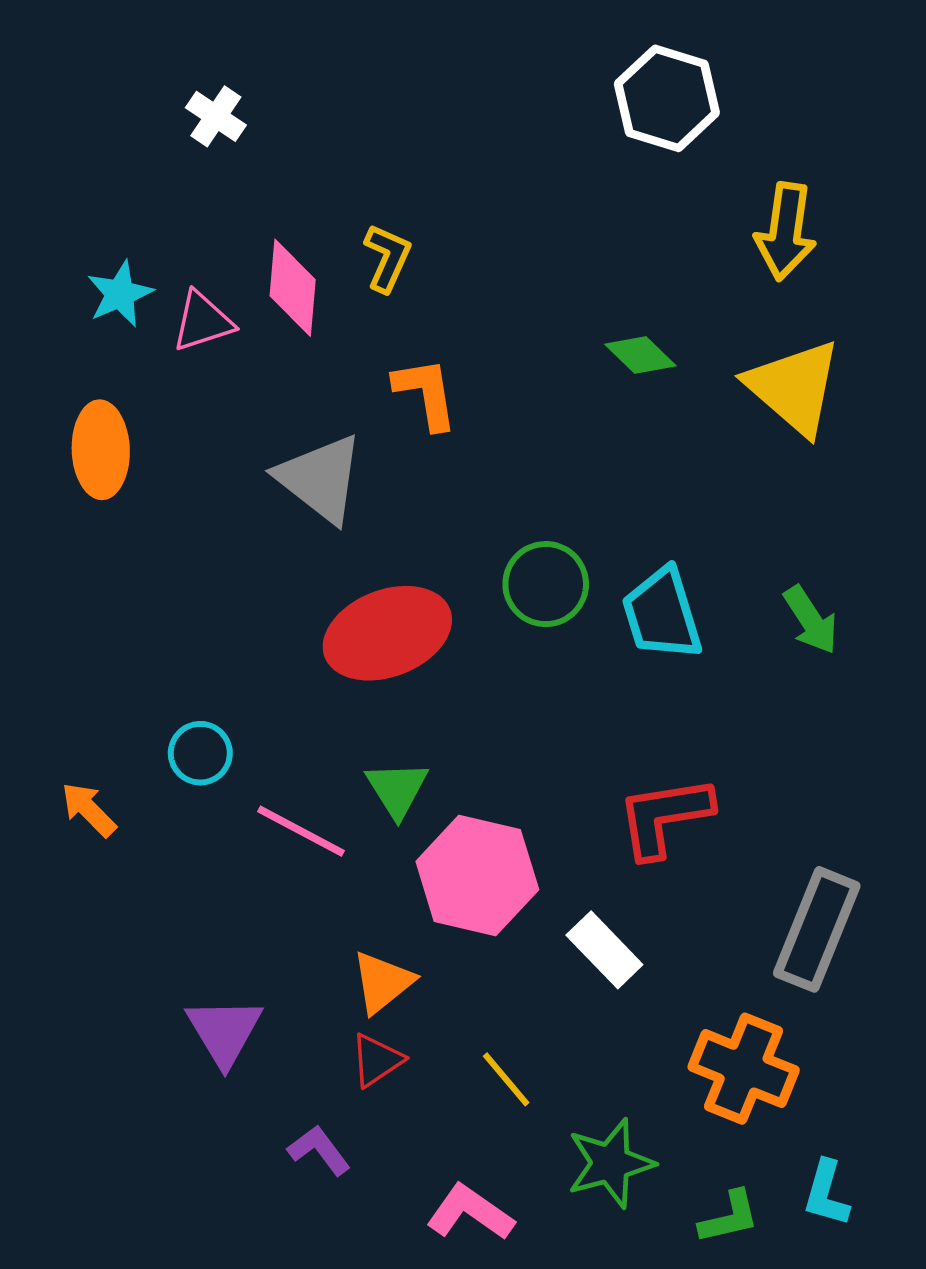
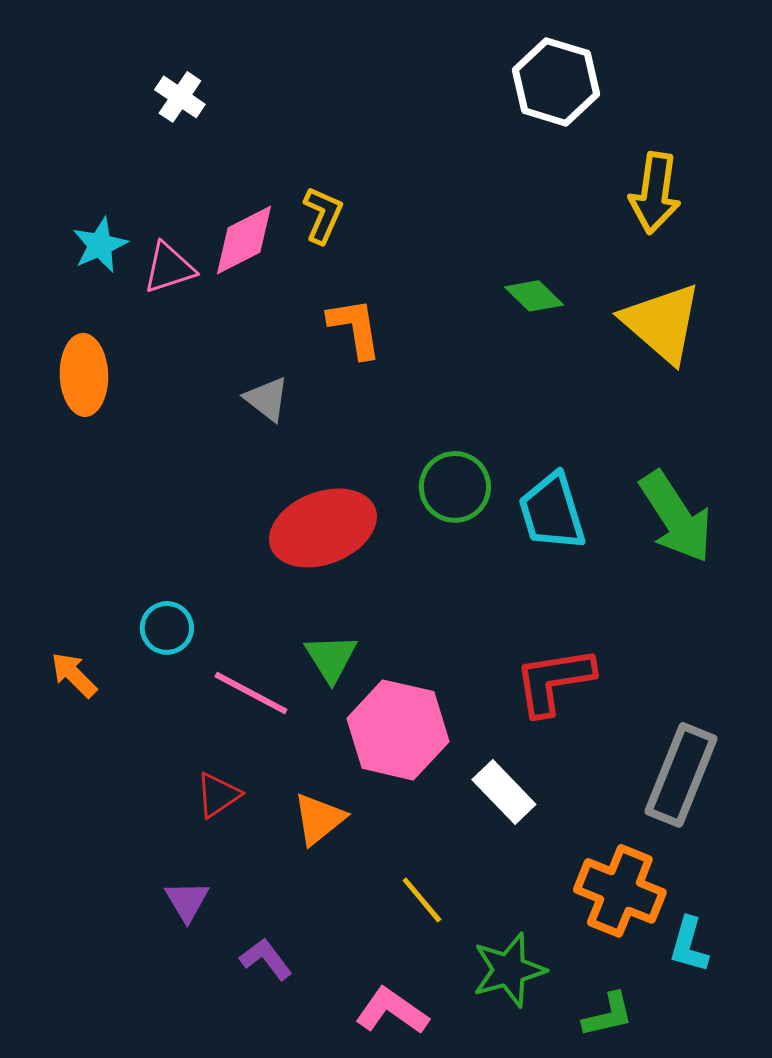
pink diamond: (293, 288) -> (244, 240), turned 58
gray triangle: (320, 479) -> (267, 399), size x0.6
green arrow: (811, 620) -> (676, 517), size x1.6
purple triangle: (224, 1031) -> (187, 901), moved, size x0.7
red triangle: (377, 1060) -> (218, 795), moved
cyan L-shape: (826, 1193) -> (689, 945), moved

